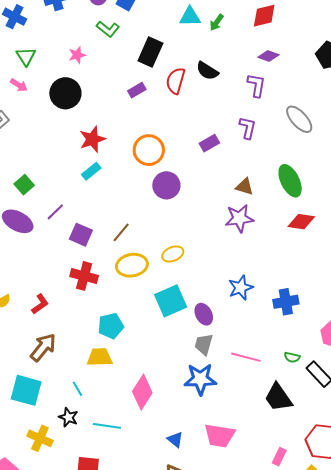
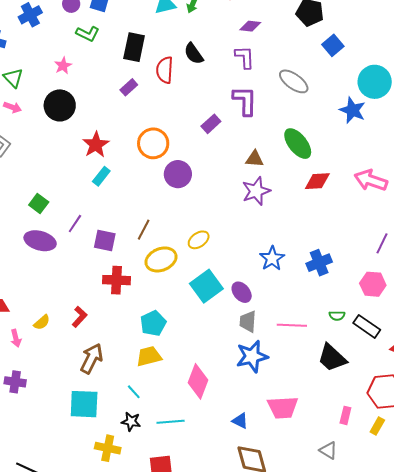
black semicircle: (207, 71) -> (194, 54), turned 35
purple L-shape: (248, 128) -> (245, 101), size x1.4

